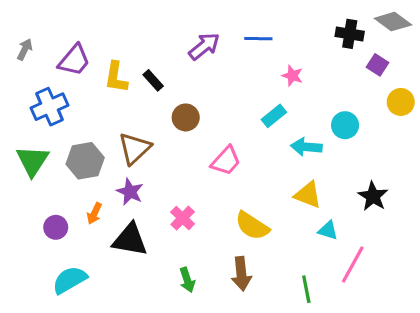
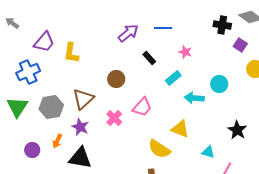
gray arrow: (25, 49) -> (12, 23), moved, turned -80
black rectangle: (153, 80) -> (149, 58), moved
yellow triangle: (308, 195) -> (180, 129), moved
pink cross: (183, 218) -> (114, 118), moved

